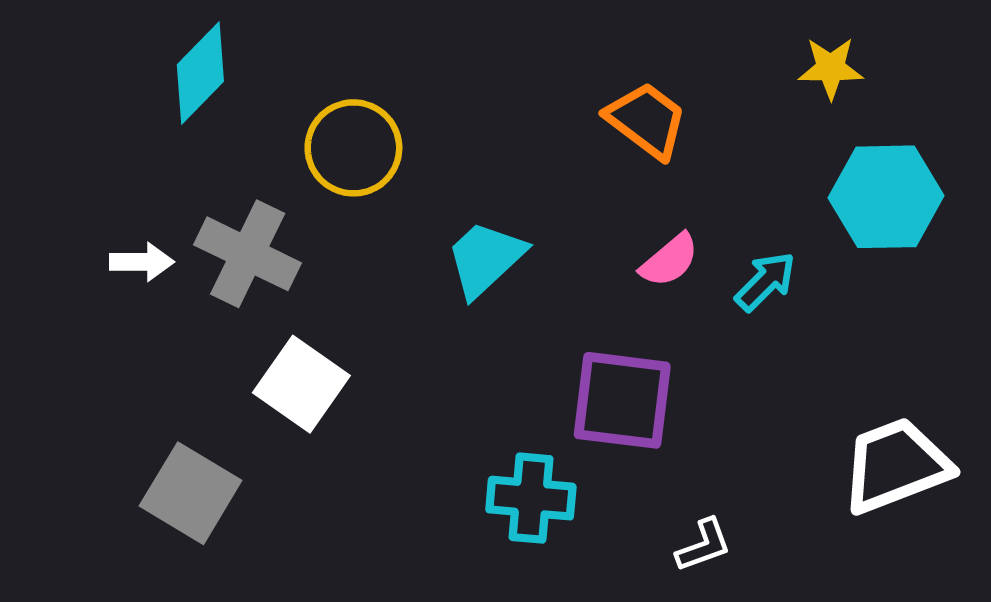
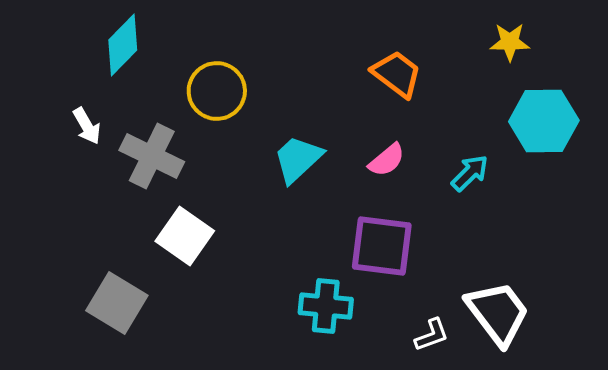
pink semicircle: (669, 260) -> (387, 160), moved
white arrow: (142, 262) -> (87, 126), moved, turned 60
white trapezoid: (896, 465) -> (498, 313), moved, turned 74

